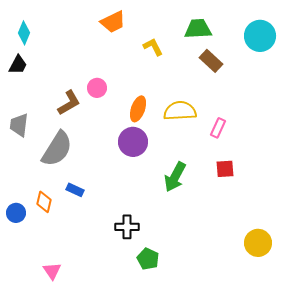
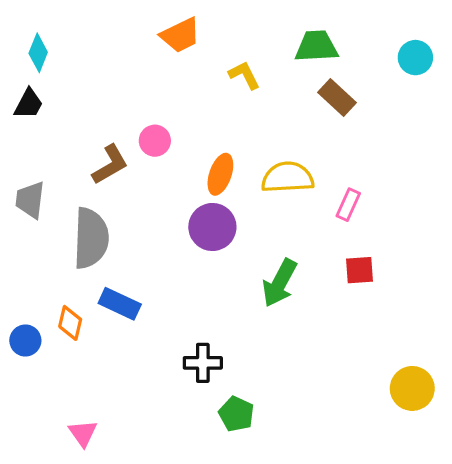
cyan circle: (260, 36) -> (415, 58), size x0.7
gray semicircle: (57, 149) -> (91, 238), turned -30
blue rectangle: (75, 190) -> (120, 304), size x1.4

